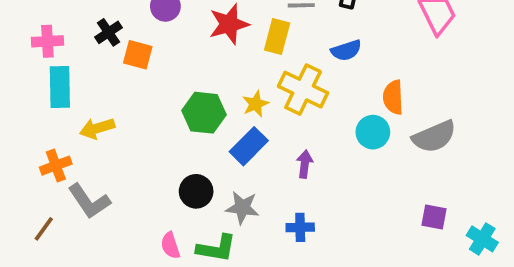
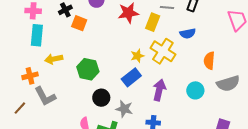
green hexagon: (204, 113) -> (88, 69), moved
cyan circle: (373, 132) -> (195, 90), moved
purple arrow: (305, 164) -> (159, 90), size x1.5

